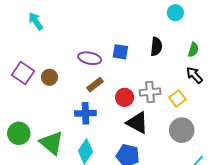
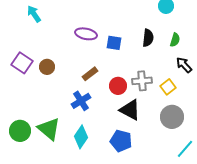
green semicircle: (193, 50) -> (175, 40), moved
purple ellipse: (90, 58) -> (86, 34), moved
blue cross: (85, 113) -> (81, 101), turned -30
green circle: (19, 133) -> (20, 131), moved

